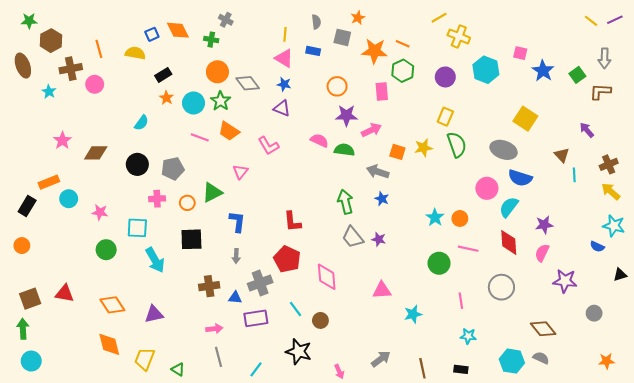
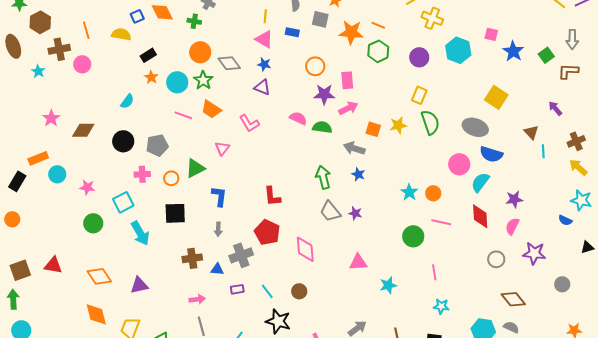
pink rectangle: (382, 92) -> (347, 80), moved
cyan square: (137, 228) -> (123, 202), turned -30
gray circle: (501, 287) -> (496, 259), moved, size x0.7
cyan line: (295, 309) -> (267, 291), moved
purple rectangle: (256, 318) -> (237, 289), size x0.6

